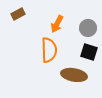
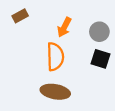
brown ellipse: (74, 75) -> (55, 92), moved

